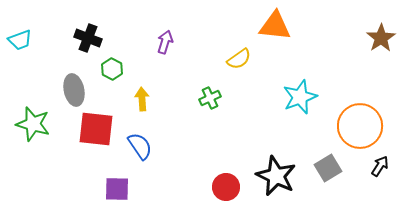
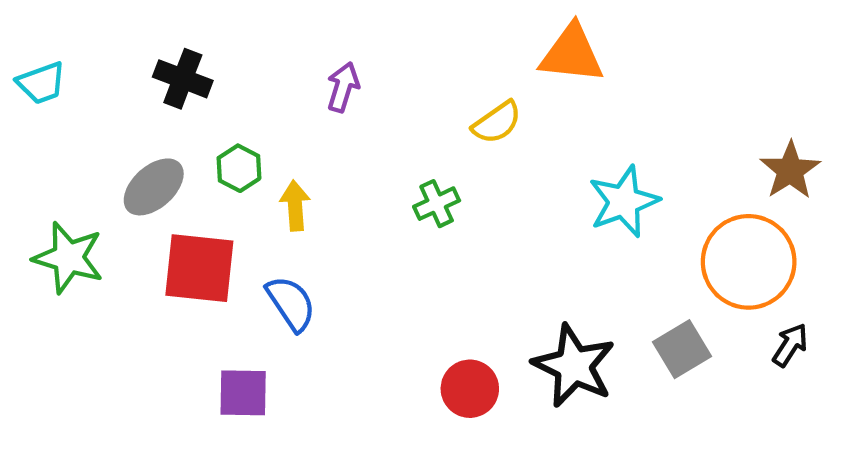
brown star: (381, 38) -> (790, 170), moved
green hexagon: (112, 69) -> (239, 168), moved
gray ellipse: (74, 90) -> (154, 187), turned 60

